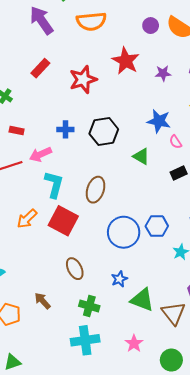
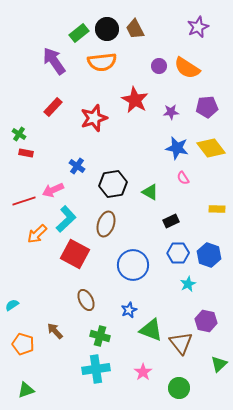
blue star: (159, 121) -> (177, 148), moved
blue cross: (65, 129) -> (77, 166), turned 35
red rectangle: (17, 130) -> (26, 153), moved
black hexagon: (104, 131) -> (113, 184), moved
black rectangle: (179, 173) -> (171, 221), moved
cyan L-shape: (54, 184) -> (66, 219), turned 32
orange arrow: (27, 219) -> (37, 234), moved
blue hexagon: (157, 226) -> (178, 253), moved

